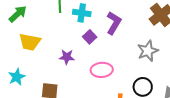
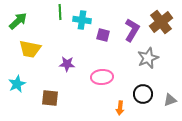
purple L-shape: (114, 23) -> (132, 30), moved
purple square: (90, 37) -> (103, 35), moved, turned -32

